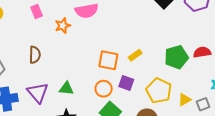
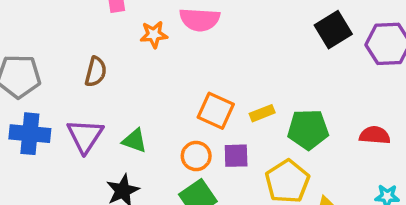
green pentagon: (176, 57) -> (308, 129), moved
purple square: (126, 83) -> (236, 156), turned -35

